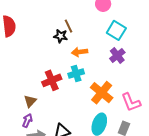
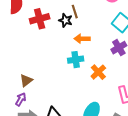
red cross: (52, 80) -> (40, 19), moved
orange cross: (102, 93) -> (98, 72), moved, size x0.7

